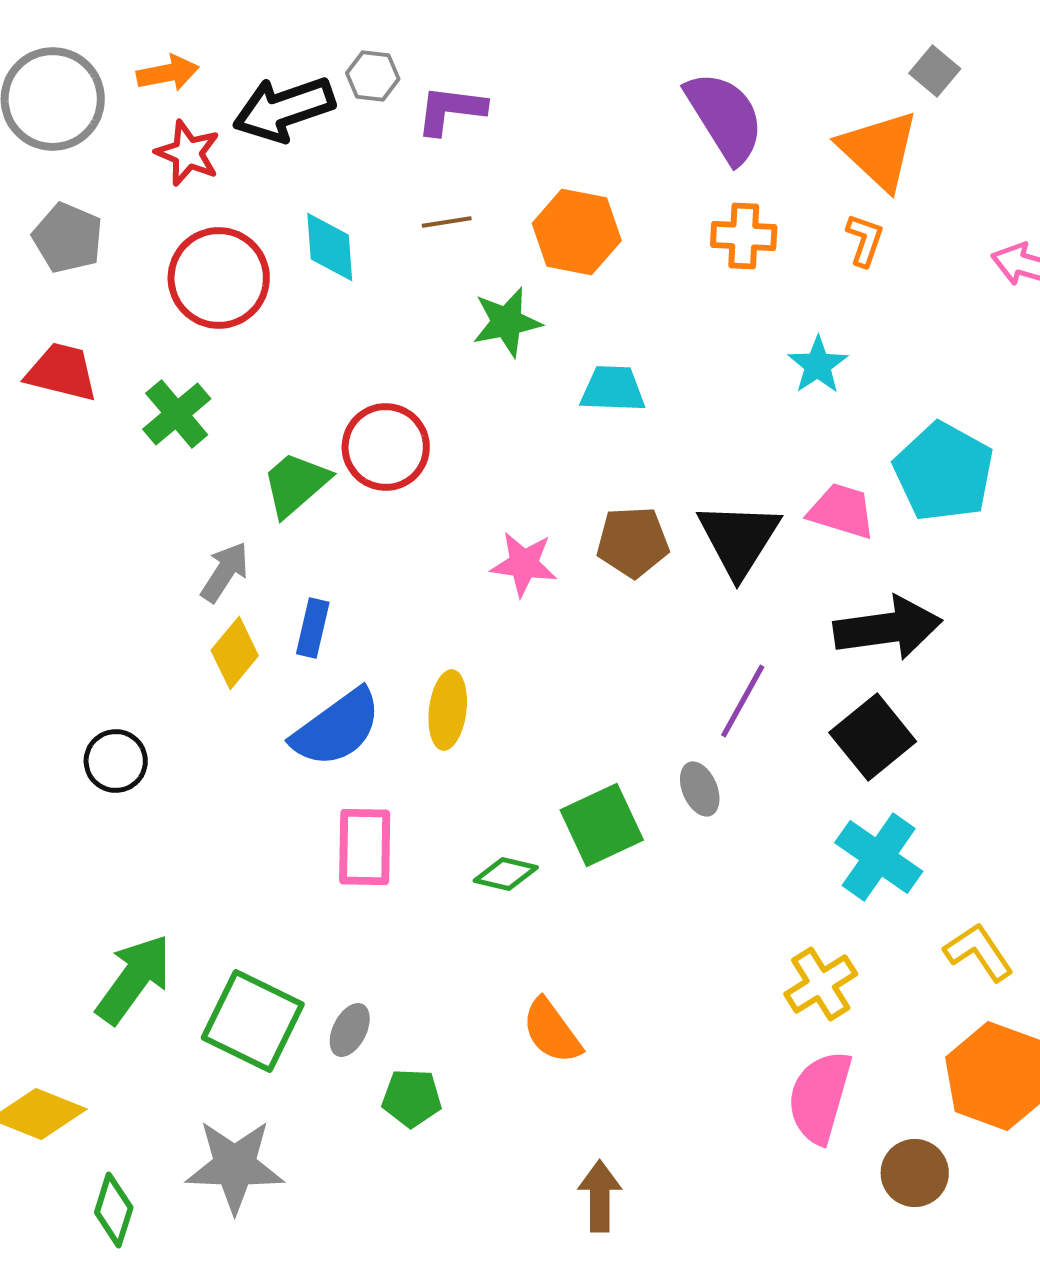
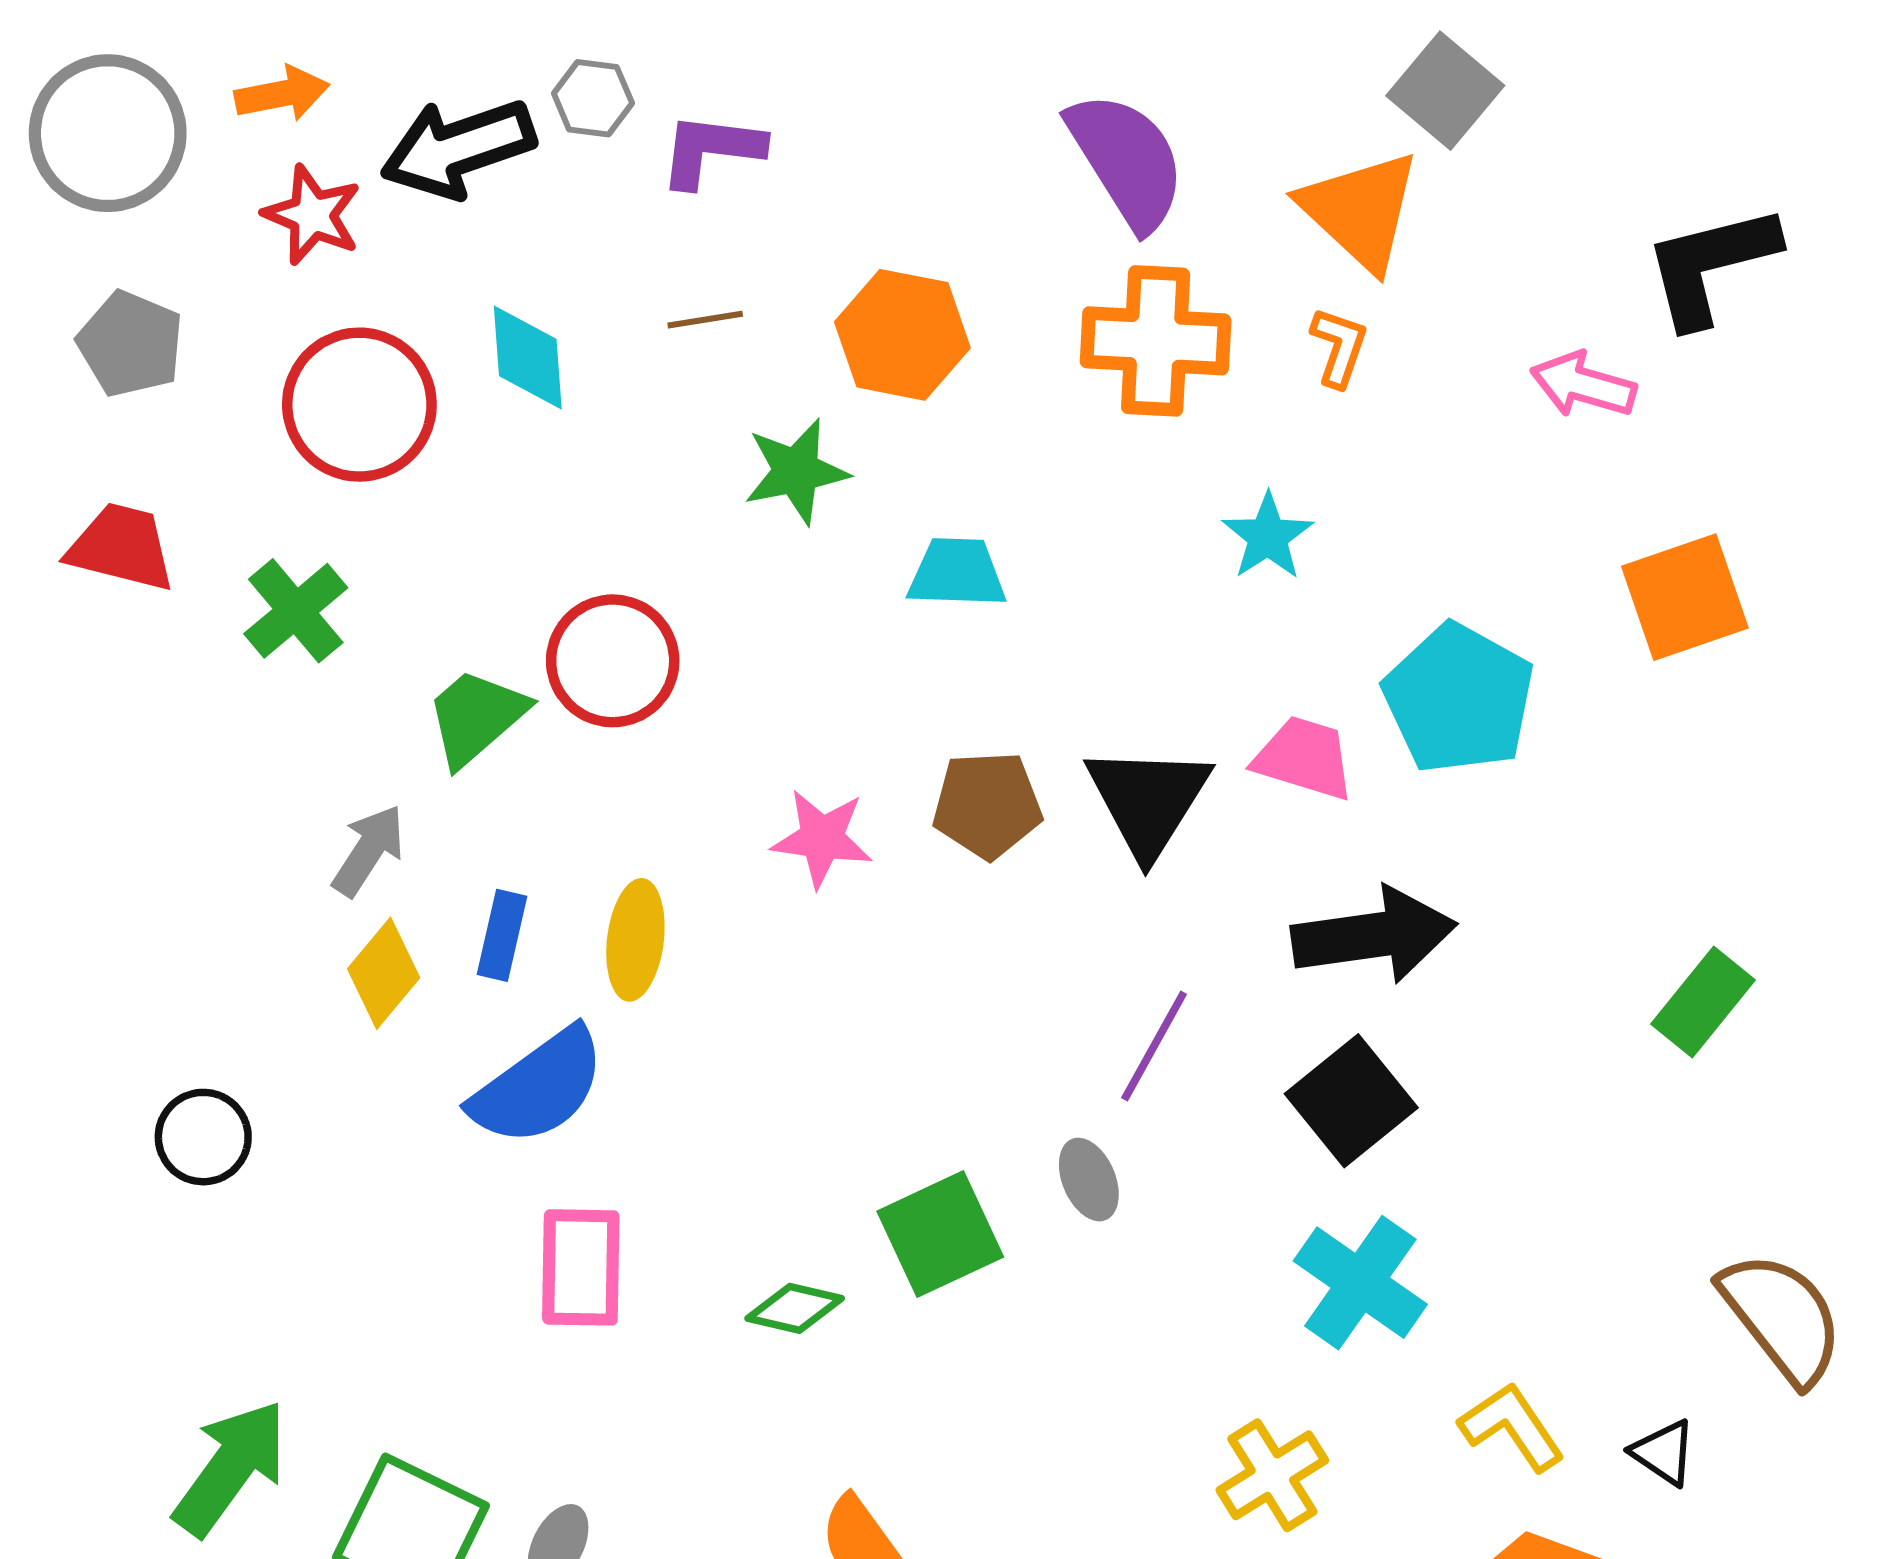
gray square: (935, 71) -> (1445, 91), size x1.5
orange cross: (744, 236) -> (1156, 341), size x1.5
yellow ellipse: (448, 710) -> (635, 940), moved

